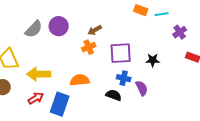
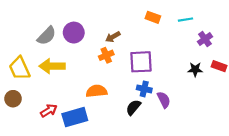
orange rectangle: (141, 10) -> (153, 17), moved
black star: (153, 60) -> (195, 69), moved
yellow arrow: (39, 74) -> (52, 66), moved
black semicircle: (114, 95) -> (133, 107), turned -70
blue rectangle: (60, 104) -> (75, 117), turned 55

